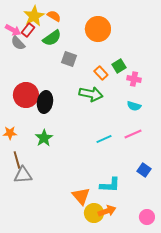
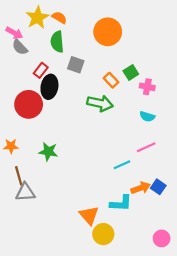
red rectangle: (28, 30) -> (41, 70), moved
green semicircle: (52, 38) -> (57, 42), turned 120
black ellipse: (45, 102) -> (49, 87), moved
green star: (44, 138) -> (48, 152), turned -30
cyan line: (104, 139) -> (122, 165), moved
orange arrow: (107, 211) -> (141, 188), moved

